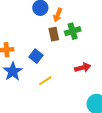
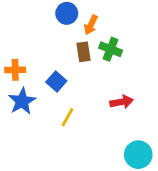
green cross: (73, 31) -> (111, 49), turned 35
yellow line: (45, 81) -> (67, 117), turned -32

